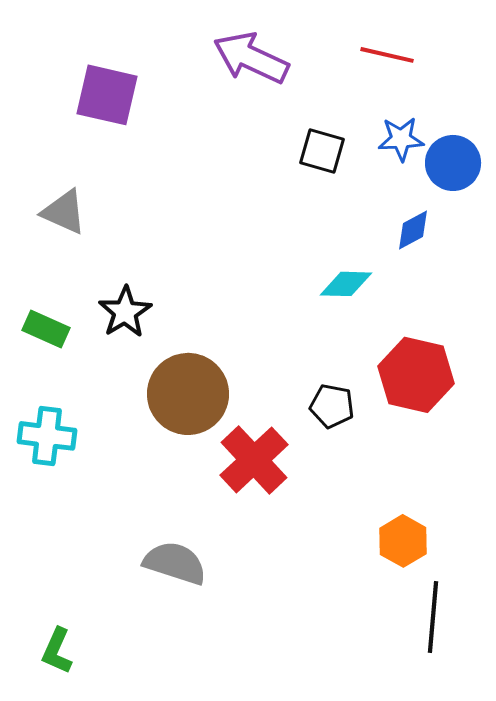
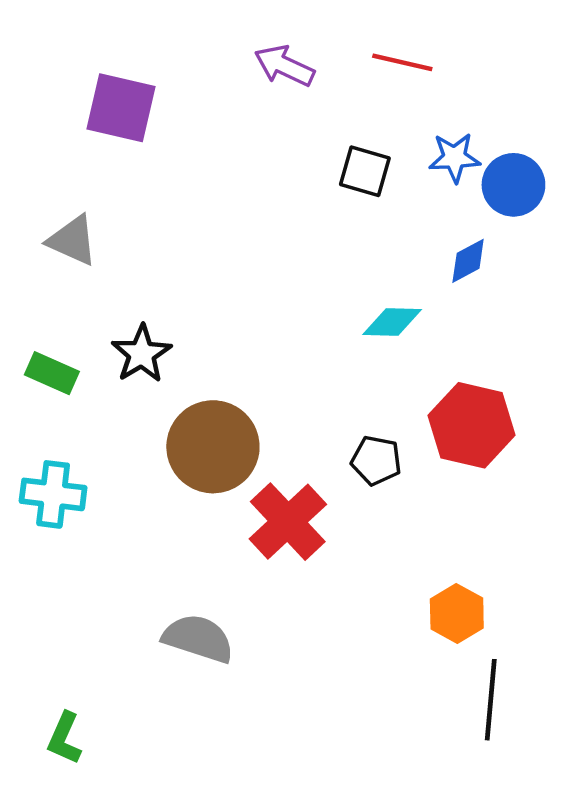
red line: (387, 55) -> (402, 62), moved
purple arrow: (251, 58) -> (284, 66), size x0.7

